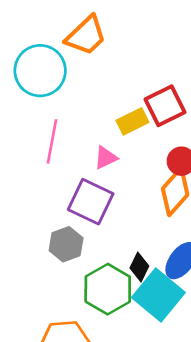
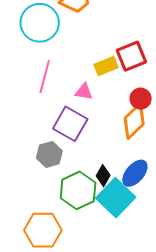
pink triangle: (106, 158) -> (84, 92), turned 30

